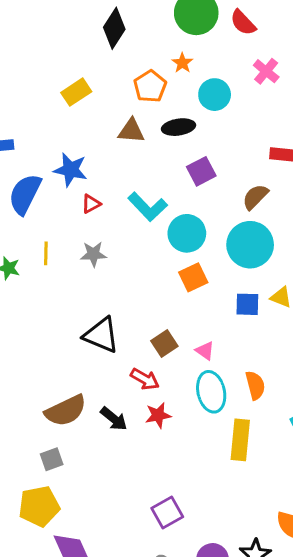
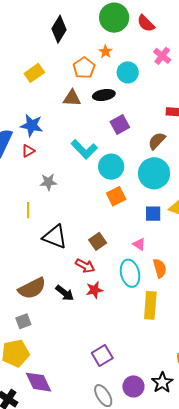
red triangle: (91, 204) -> (28, 151), moved
yellow line: (46, 253) -> (28, 210), moved
pink triangle: (205, 351) -> (139, 244), moved

